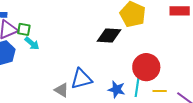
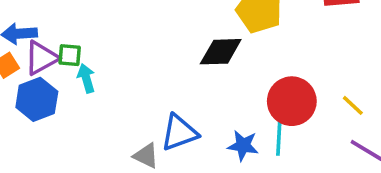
cyan arrow: (32, 43) -> (86, 78), turned -140
yellow line: (160, 91) -> (353, 105), moved, turned 48

